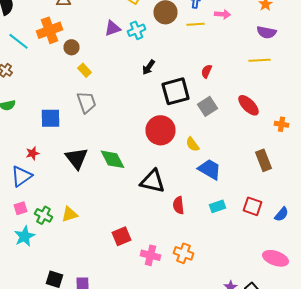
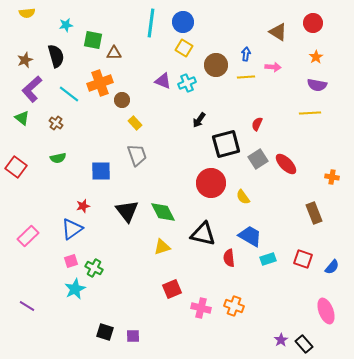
purple triangle: (112, 28) -> (163, 81), turned 42
red ellipse: (248, 105) -> (286, 164), moved
blue trapezoid: (210, 169) -> (250, 236), moved
yellow triangle: (70, 214) -> (162, 247), moved
pink ellipse: (276, 258) -> (326, 311), turned 50

